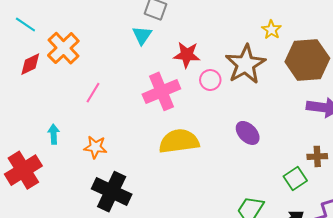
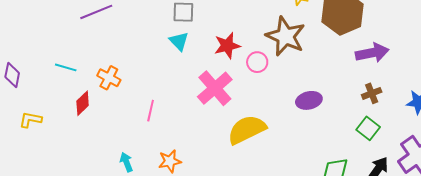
orange cross: (63, 48) -> (109, 78), size x0.7
purple ellipse: (248, 133) -> (309, 100), turned -40
brown cross: (317, 156) -> (372, 93), moved

